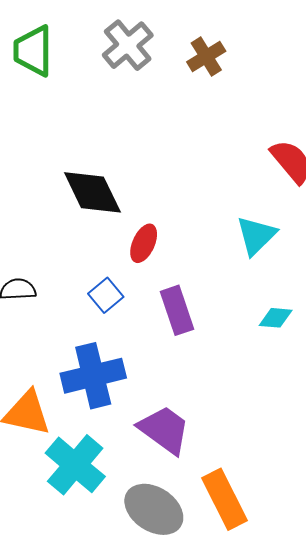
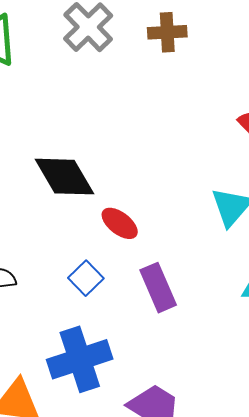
brown cross: (206, 57) -> (167, 32), turned 33
red ellipse: (144, 243) -> (120, 223), turned -72

